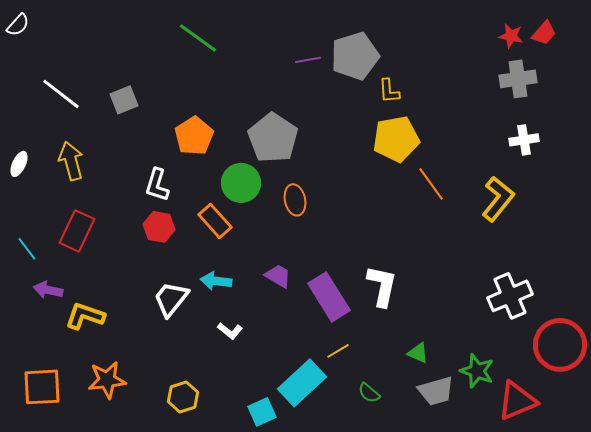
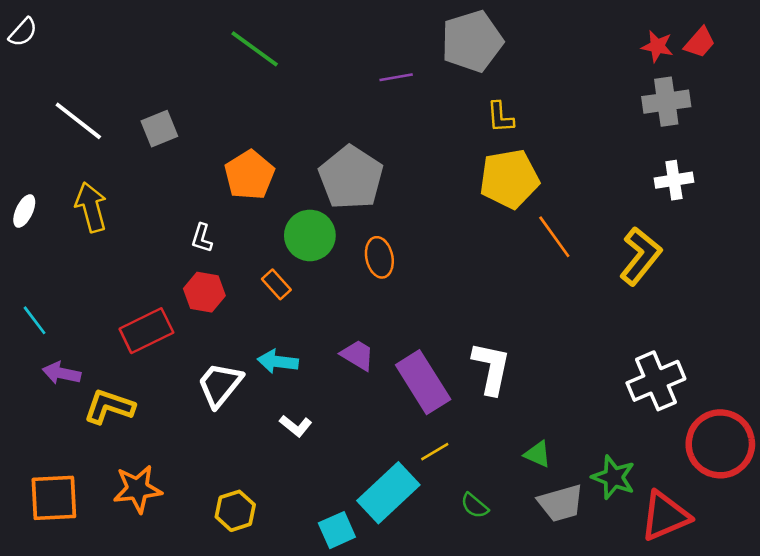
gray pentagon: (355, 56) -> (472, 41), moved
white L-shape: (157, 185) -> (202, 238), size x0.7
orange rectangle: (215, 221) -> (276, 284), size x0.7
red rectangle: (77, 231) -> (146, 331), moved, turned 39

